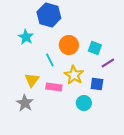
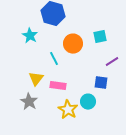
cyan square: (95, 48) -> (100, 37), moved, turned -32
yellow star: (74, 75) -> (68, 110), moved

